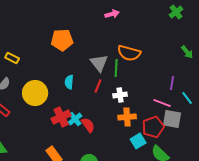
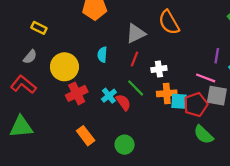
orange semicircle: (129, 53) -> (169, 22), turned 45
gray triangle: (99, 63) -> (136, 33), turned 42
green line: (116, 68) -> (136, 88), moved, turned -48
red cross: (61, 117) -> (77, 93), moved
cyan square: (138, 141) -> (179, 101), moved, turned 35

